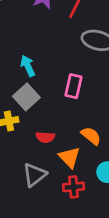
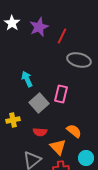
gray square: (26, 97) -> (39, 103), moved

